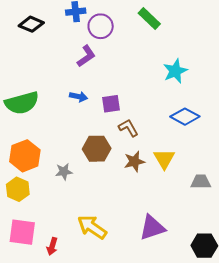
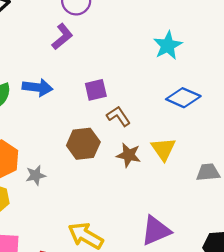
blue arrow: (79, 97) -> (37, 87), moved, size x1.4
brown star: (134, 162) -> (129, 155), turned 30
gray star: (64, 172) -> (36, 175), moved

